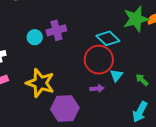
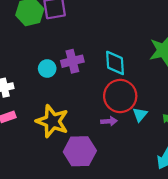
cyan diamond: (108, 38) -> (115, 63), moved, turned 40
purple arrow: (97, 89) -> (109, 121), moved

